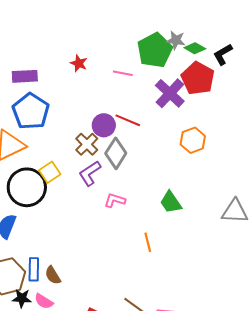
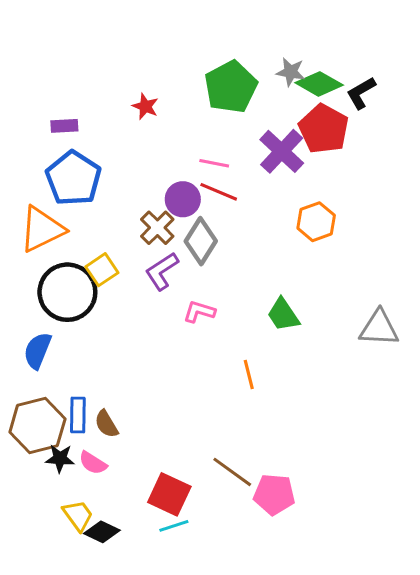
green diamond: (195, 48) -> (319, 84), size x1.4
green pentagon: (155, 50) -> (231, 87), moved
pink line: (123, 73) -> (214, 163), moved
purple rectangle: (25, 76) -> (64, 126), size x0.7

